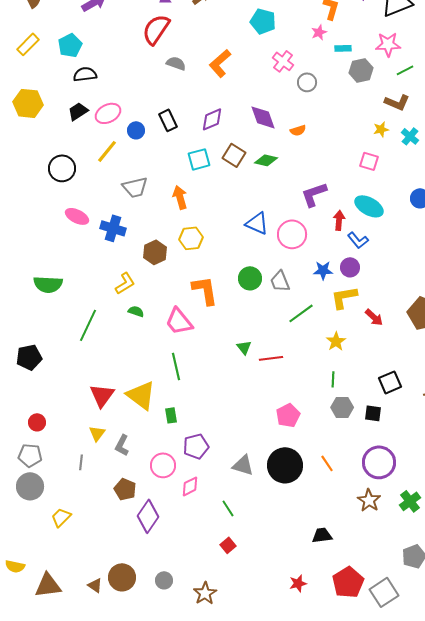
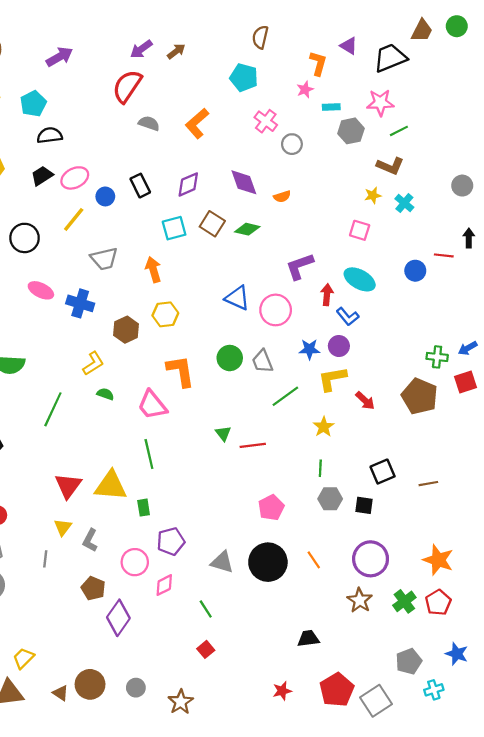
yellow triangle: (141, 395) -> (111, 486), turned -32
yellow trapezoid: (61, 517) -> (23, 658), moved

